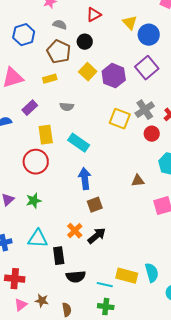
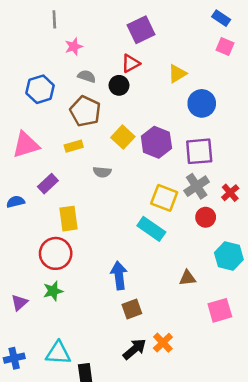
yellow triangle: (130, 23) -> (177, 74), turned 42
blue circle: (149, 35) -> (202, 103), moved
black circle: (85, 42) -> (119, 85), moved
purple square: (147, 68) -> (199, 151), moved, turned 35
gray semicircle: (67, 107) -> (102, 172), moved
cyan rectangle: (79, 143) -> (151, 229), moved
green star: (34, 201) -> (53, 291), moved
orange cross: (75, 231) -> (163, 343), moved

